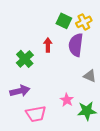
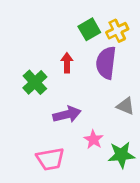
green square: (64, 21) -> (89, 29), turned 35
purple arrow: (20, 91) -> (67, 114), moved

